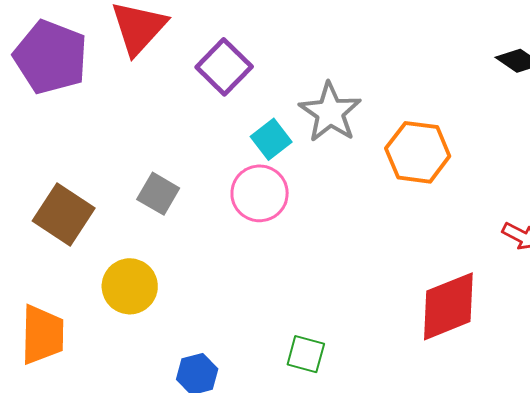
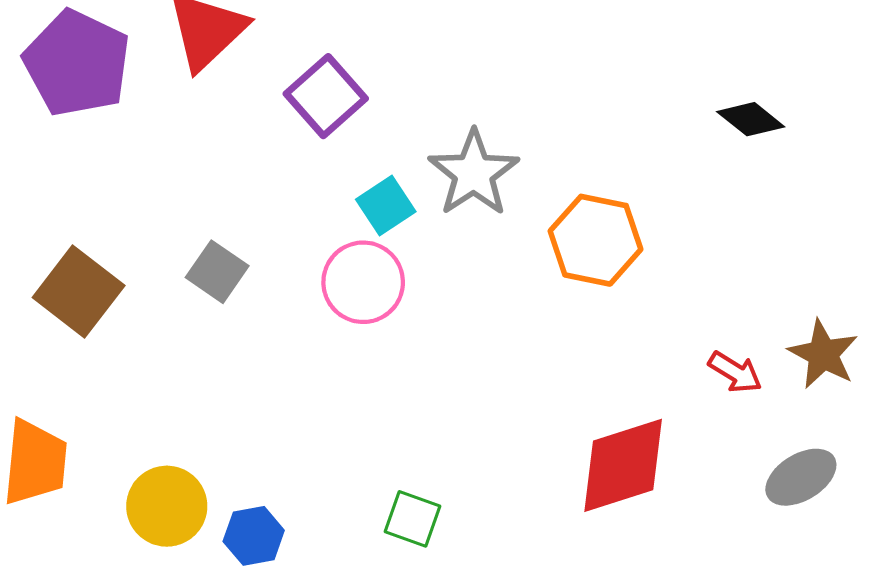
yellow circle: (130, 286) -> (167, 506), moved

